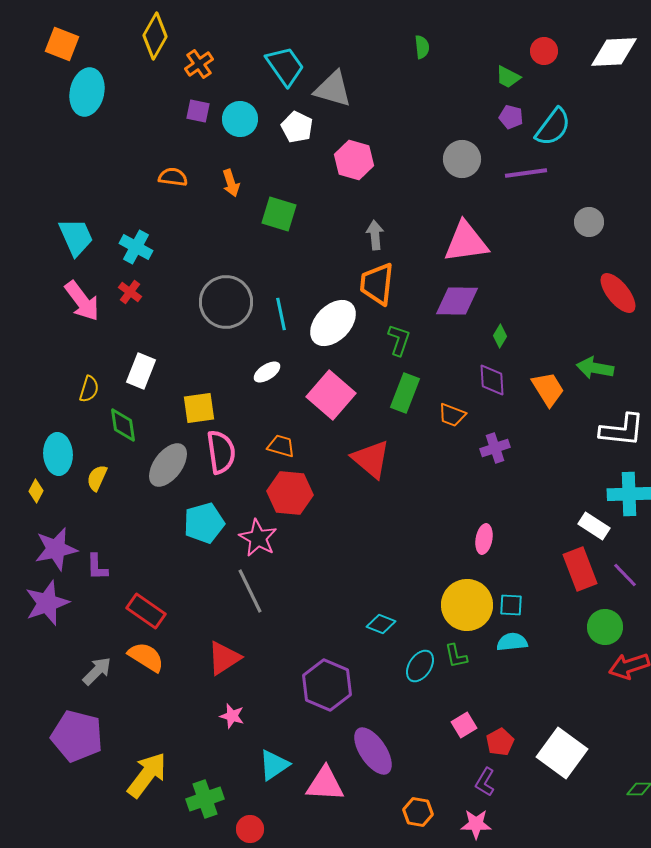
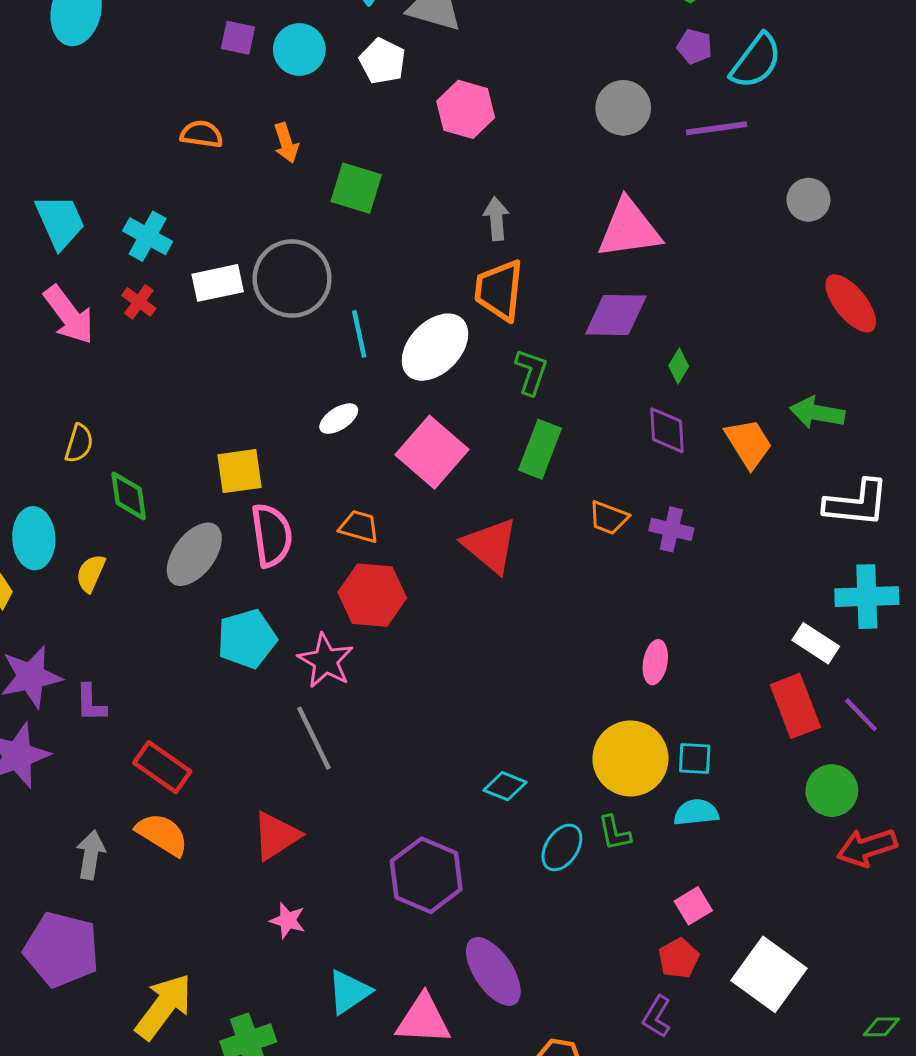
gray circle: (226, 302) -> (292, 279), moved
white rectangle: (141, 371) -> (218, 283), moved, turned 56
orange trapezoid: (452, 415) -> (609, 518), moved
purple cross: (495, 448) -> (671, 529), turned 32
gray arrow: (97, 671) -> (91, 855), turned -36
pink square: (464, 725) -> (693, 906), moved

